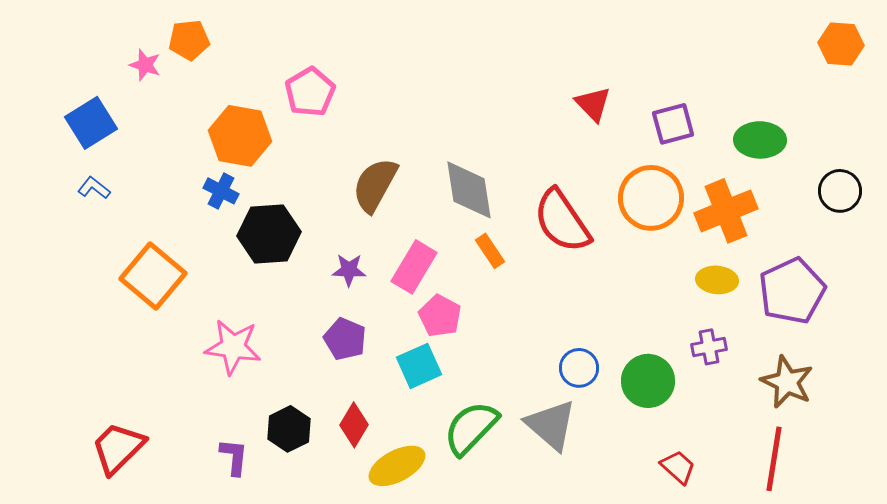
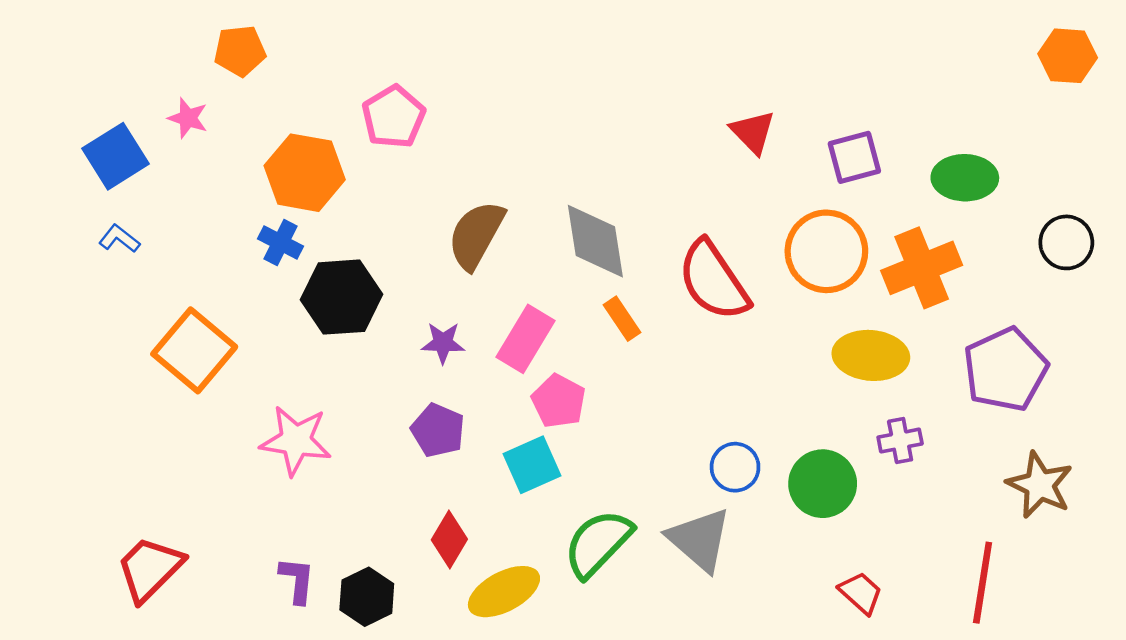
pink star: (145, 65) -> (188, 118), moved
yellow ellipse: (717, 280) -> (871, 355), moved, size x1.4
brown star: (787, 382) -> (1040, 485), moved
black hexagon: (289, 429) -> (367, 597), moved

